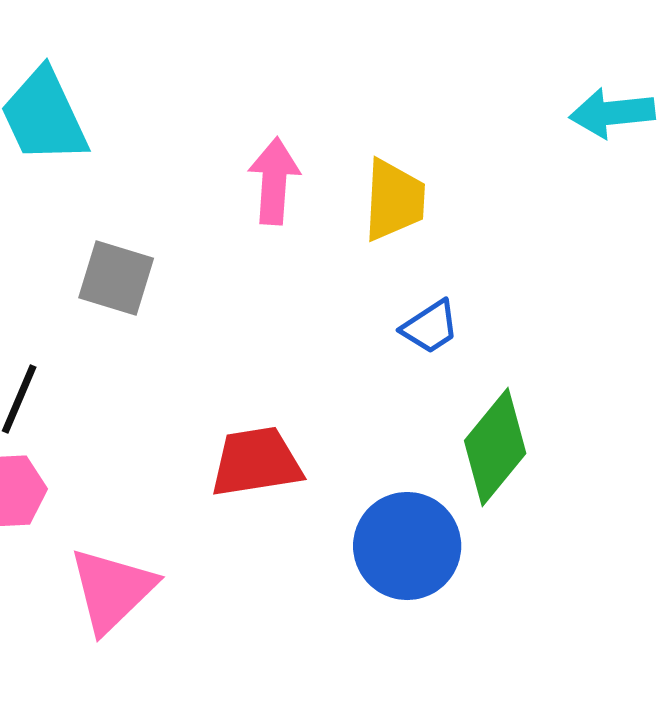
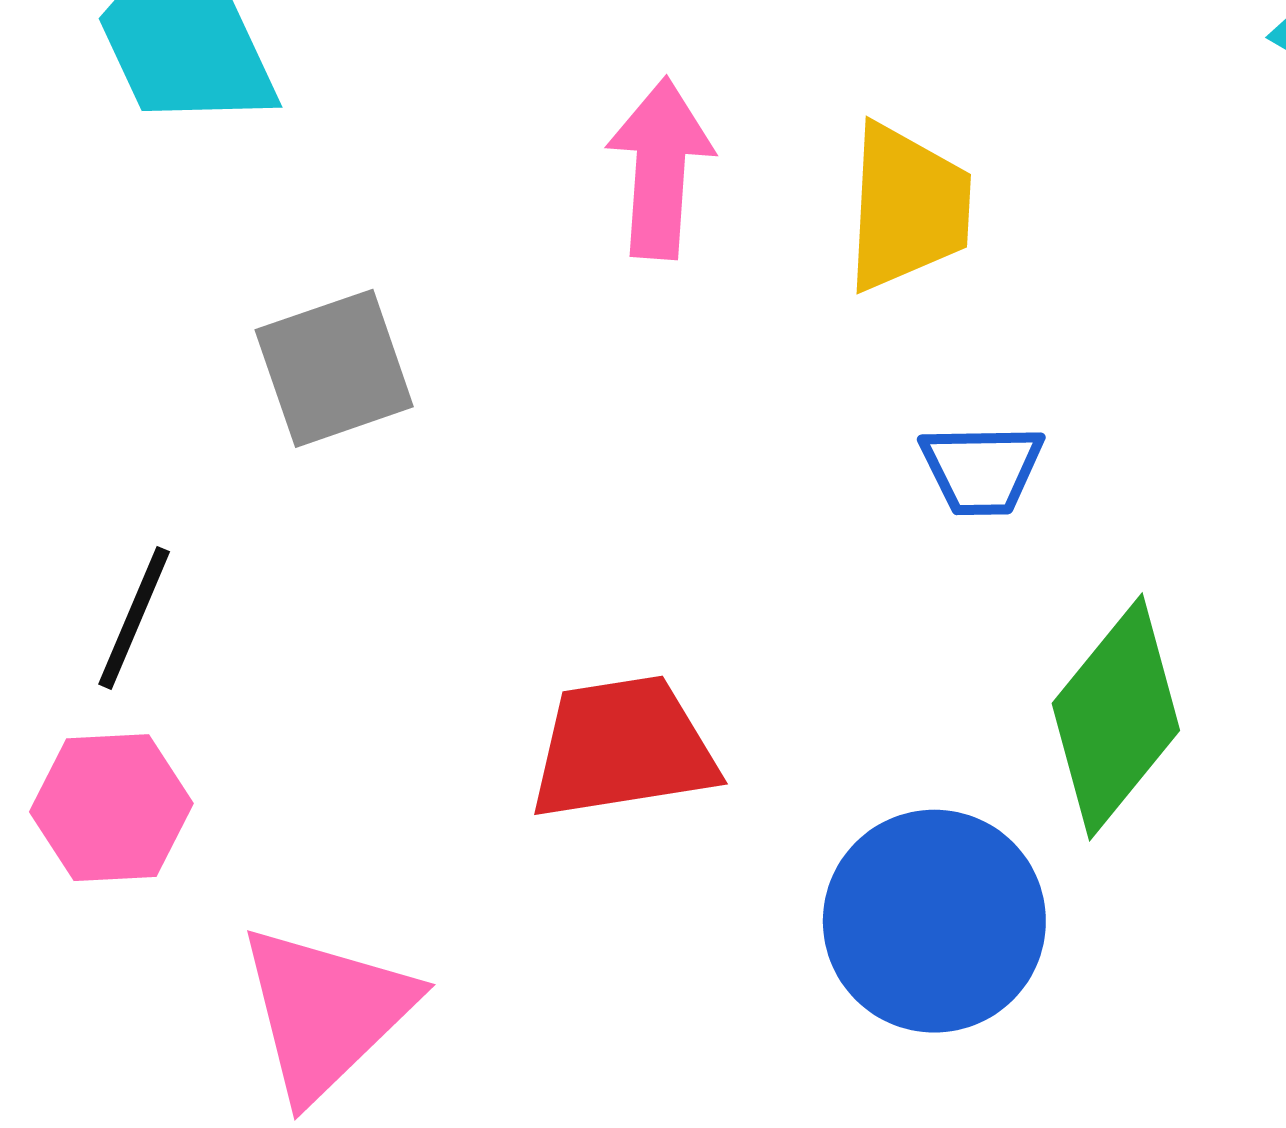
gray square: (116, 278) -> (334, 368), turned -36
blue trapezoid: (430, 327) -> (982, 469), turned 32

